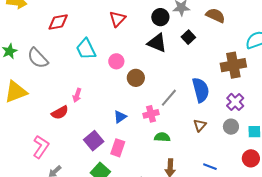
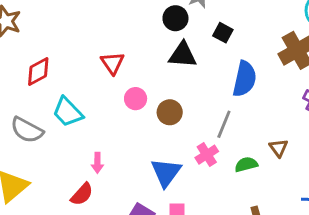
red triangle: (117, 19) -> (113, 63), moved
cyan trapezoid: (86, 49) -> (68, 112), moved
blue semicircle: (201, 90) -> (245, 79), moved, turned 45
blue triangle: (120, 117) -> (166, 173), size x1.6
green semicircle: (162, 137) -> (246, 164), moved

